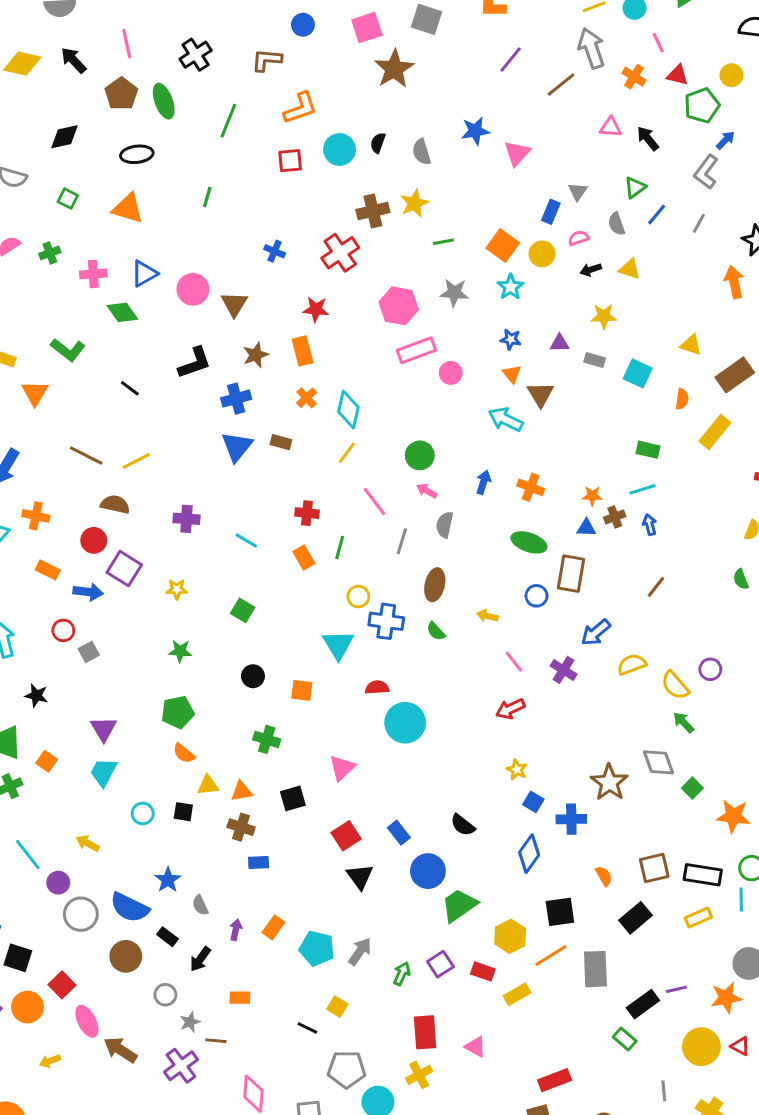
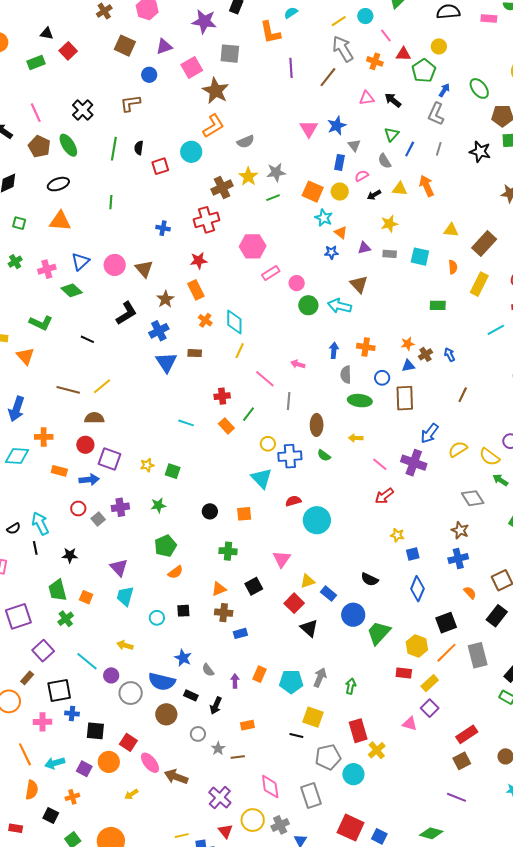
purple line: (511, 60) -> (291, 68), turned -30
orange L-shape: (300, 108) -> (213, 126), moved
blue star: (475, 131) -> (337, 126), moved
black semicircle: (378, 143) -> (139, 148), moved
gray semicircle: (422, 152) -> (246, 142), turned -84
red cross: (340, 253) -> (206, 220), turned 30
orange arrow: (734, 282) -> (427, 186), moved
gray star: (454, 293) -> (276, 172), moved
pink rectangle: (416, 350) -> (271, 273), size x0.7
orange triangle: (512, 374) -> (341, 233), moved
green circle: (420, 455) -> (308, 305), moved
cyan line: (643, 489) -> (496, 330), moved
purple cross: (187, 519) -> (120, 507), moved
gray semicircle: (445, 525) -> (346, 375), moved
green ellipse: (529, 542) -> (360, 401), moved
green line: (340, 548) -> (249, 414), turned 35
blue circle: (536, 596) -> (382, 378), moved
green square: (243, 610) -> (173, 471), moved
purple cross: (564, 670) -> (414, 463), size x1.4
orange semicircle: (184, 753) -> (175, 572), turned -63
gray diamond: (659, 762) -> (473, 498), moved
brown star: (609, 783) -> (460, 530), size x0.7
yellow triangle: (208, 785) -> (308, 581), moved
blue square: (533, 802) -> (413, 554), turned -32
blue cross: (571, 819) -> (458, 558), moved
purple square: (440, 964) -> (430, 708), moved
yellow square: (337, 1007) -> (313, 717), size x1.5
red rectangle: (425, 1032) -> (358, 731), moved
purple cross: (181, 1066) -> (220, 797), moved

